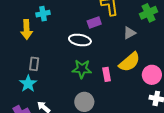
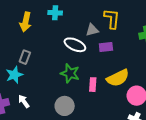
cyan cross: (43, 14) -> (55, 13), moved
purple rectangle: (94, 22) -> (106, 47), moved
gray triangle: (129, 33) -> (92, 30), moved

